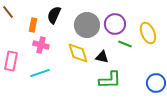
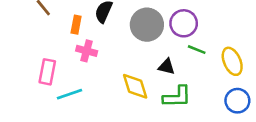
yellow ellipse: (148, 33) -> (232, 61), moved
yellow diamond: (78, 53) -> (135, 86), moved
cyan line: (40, 73) -> (70, 94), moved

